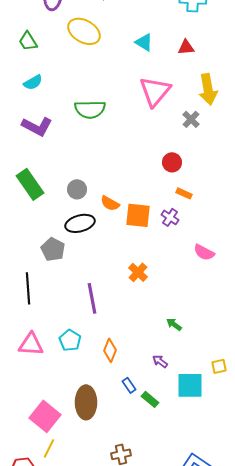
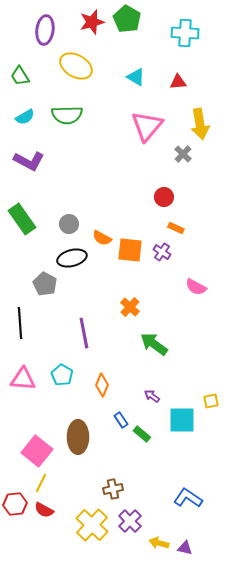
green semicircle: (90, 109) -> (67, 115), moved
green arrow: (174, 324) -> (154, 344), moved, size x1.8

